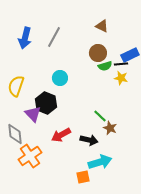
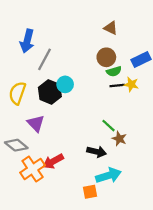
gray line: (54, 37) -> (44, 59), moved
black line: (121, 64) -> (117, 85), moved
black hexagon: (46, 103) -> (50, 92), moved
gray diamond: (15, 134) -> (16, 145), turned -45
red arrow: (61, 135) -> (53, 161), moved

